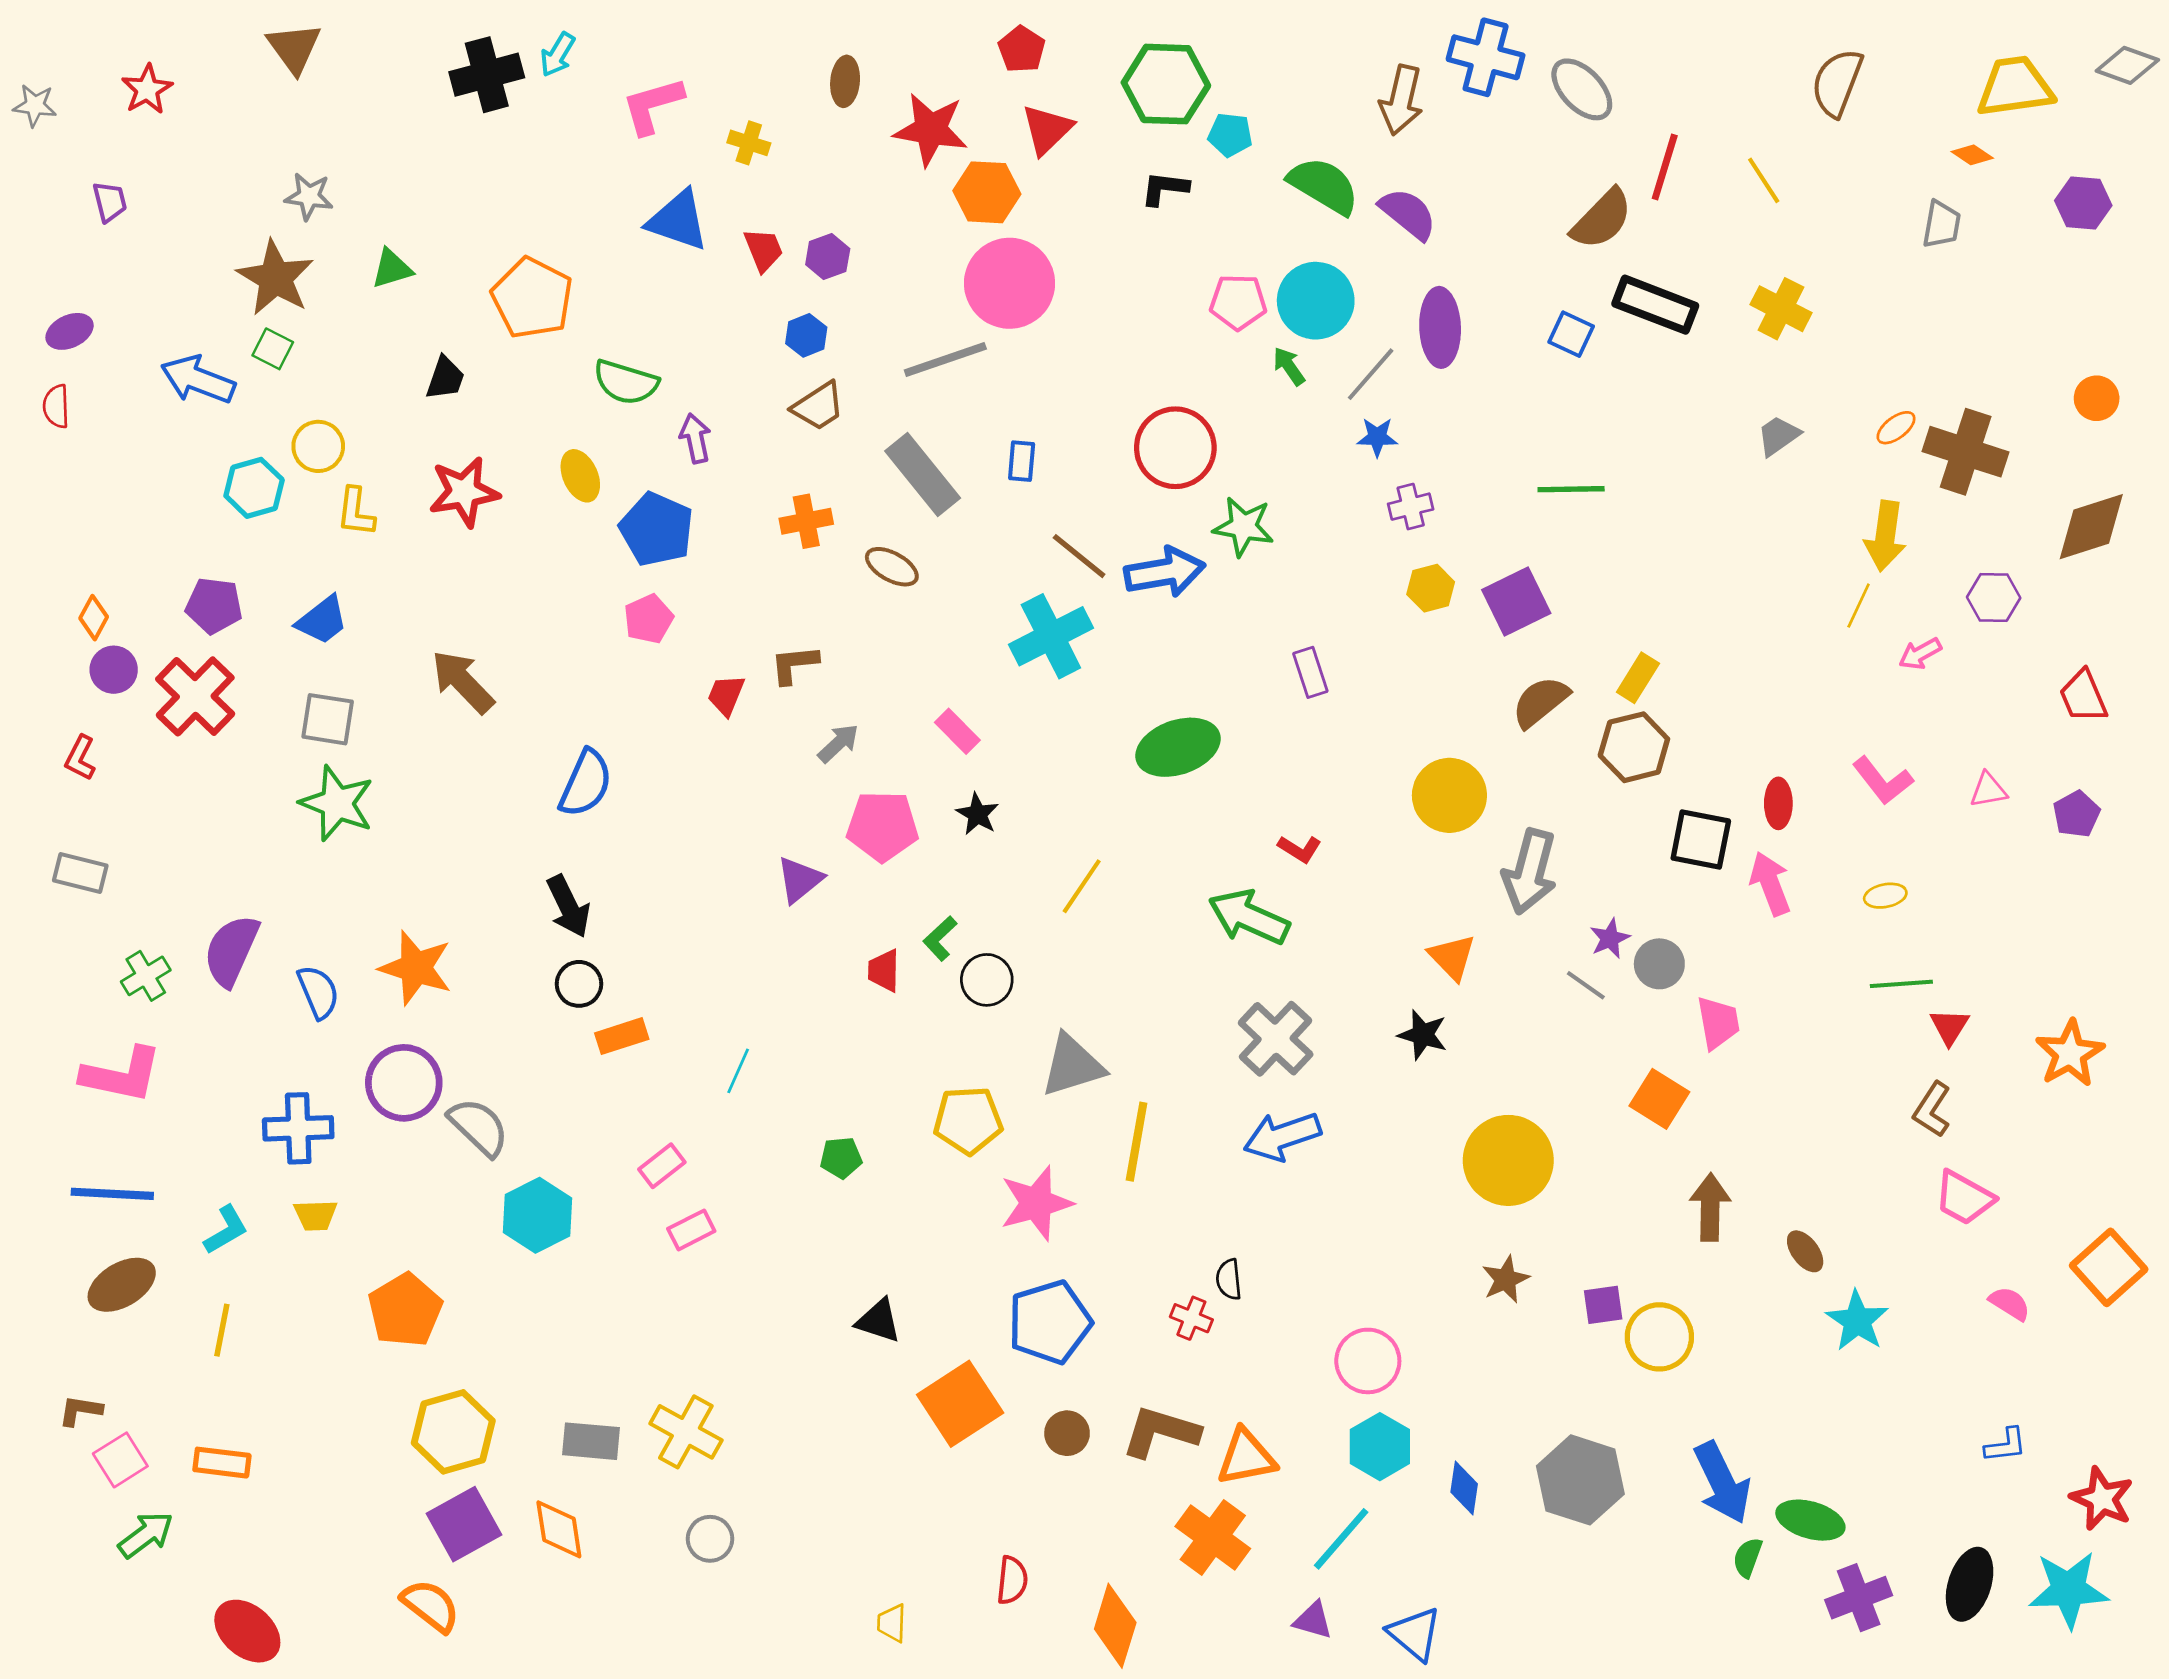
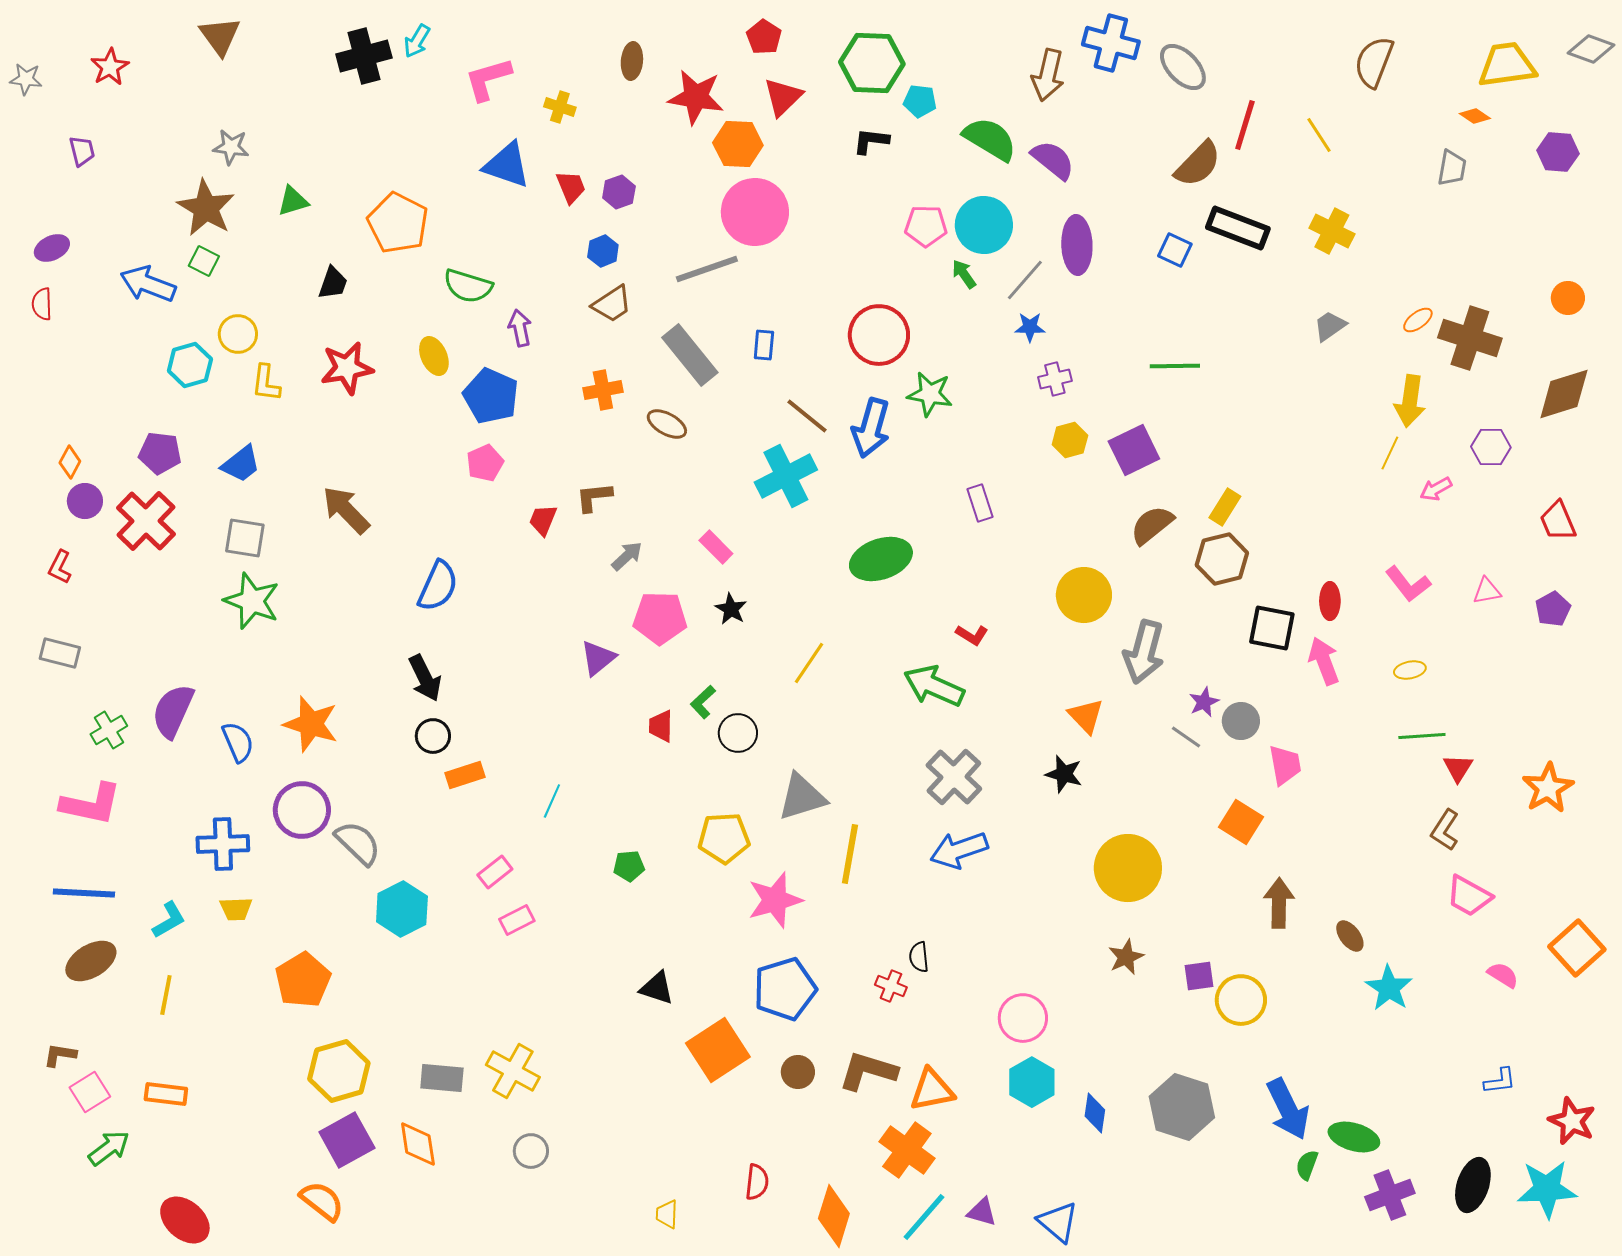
blue arrow: (1165, 572) -> (871, 428), turned 116
cyan line: (1341, 1539) -> (924, 1217), moved

